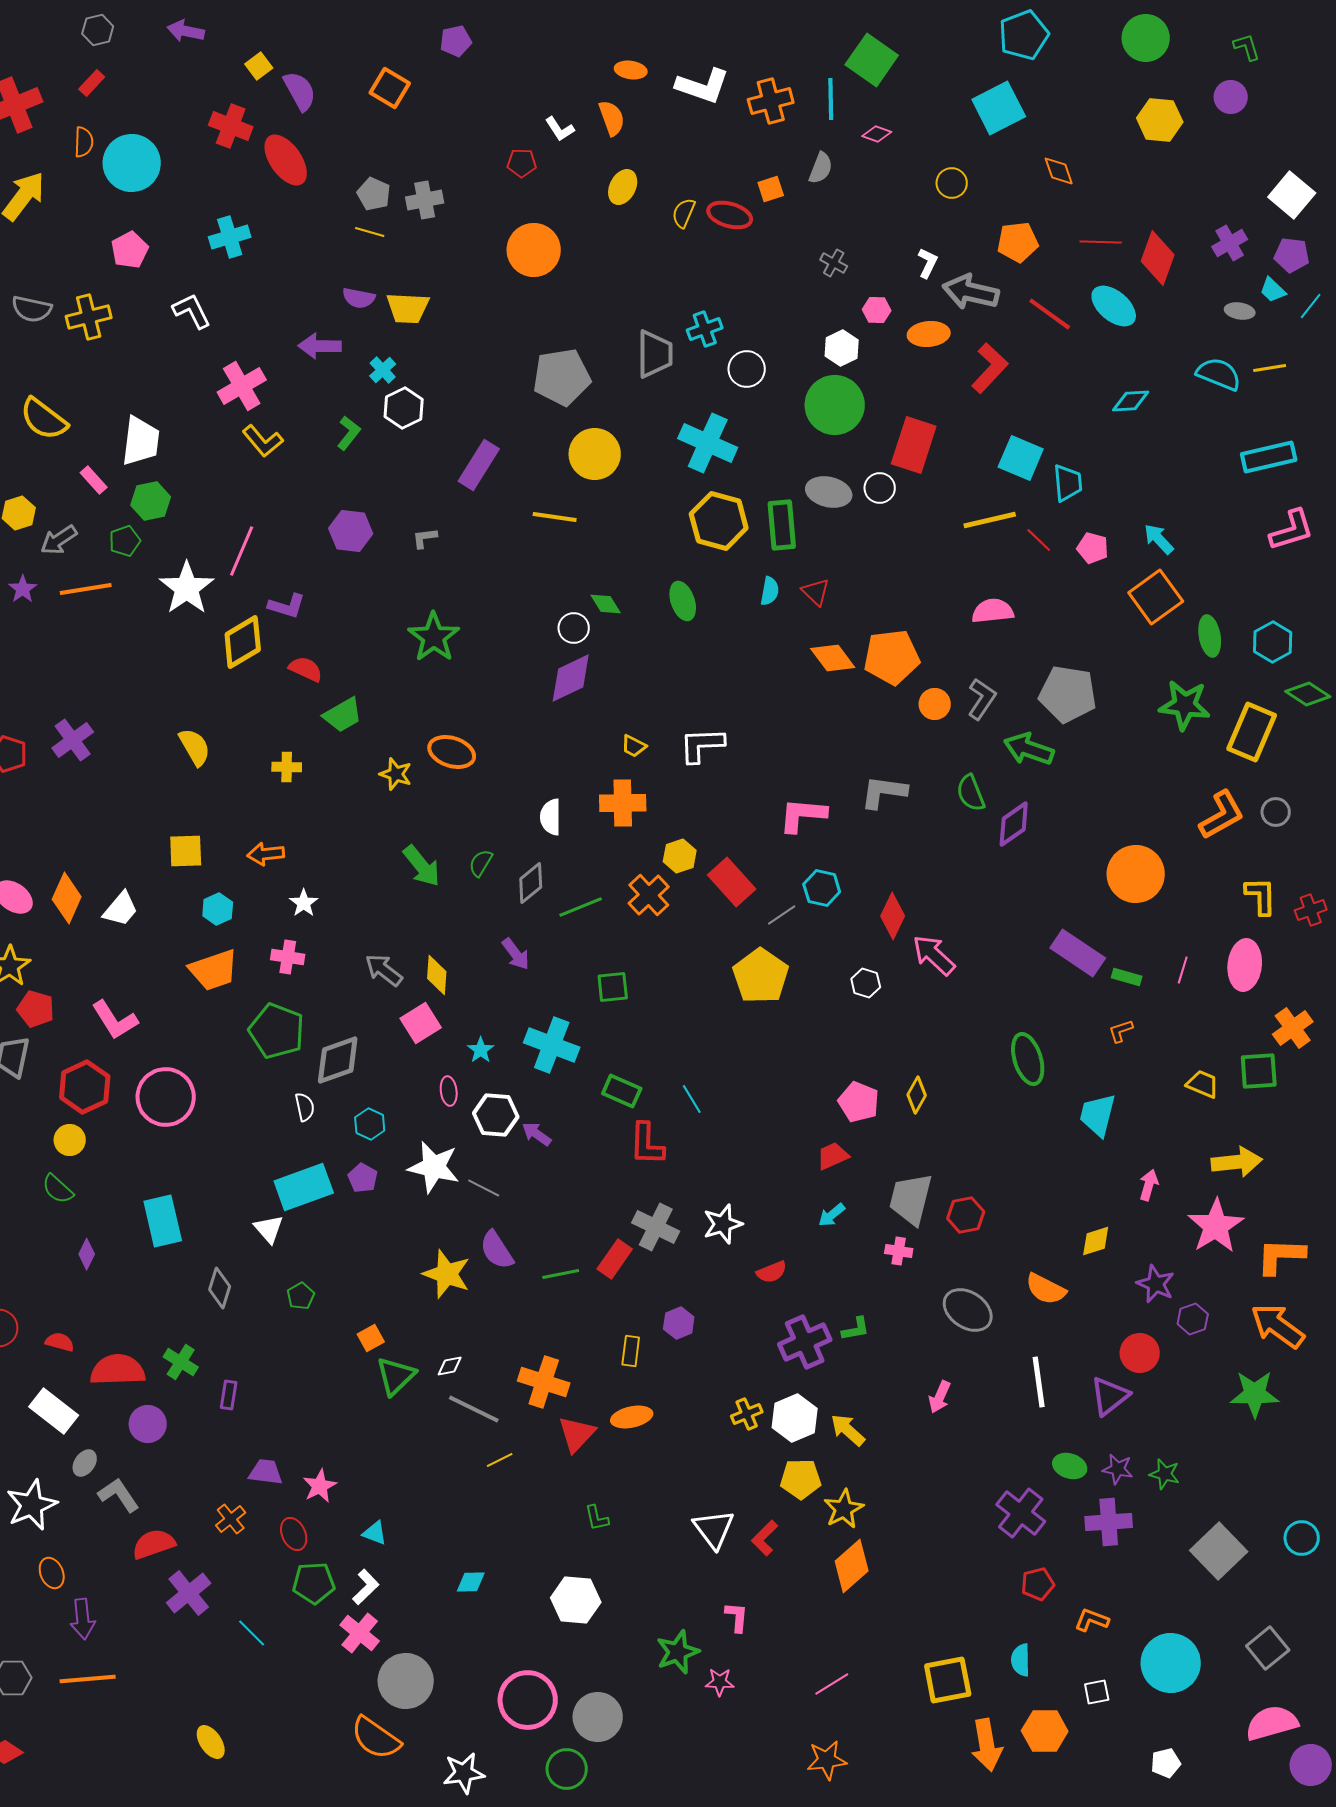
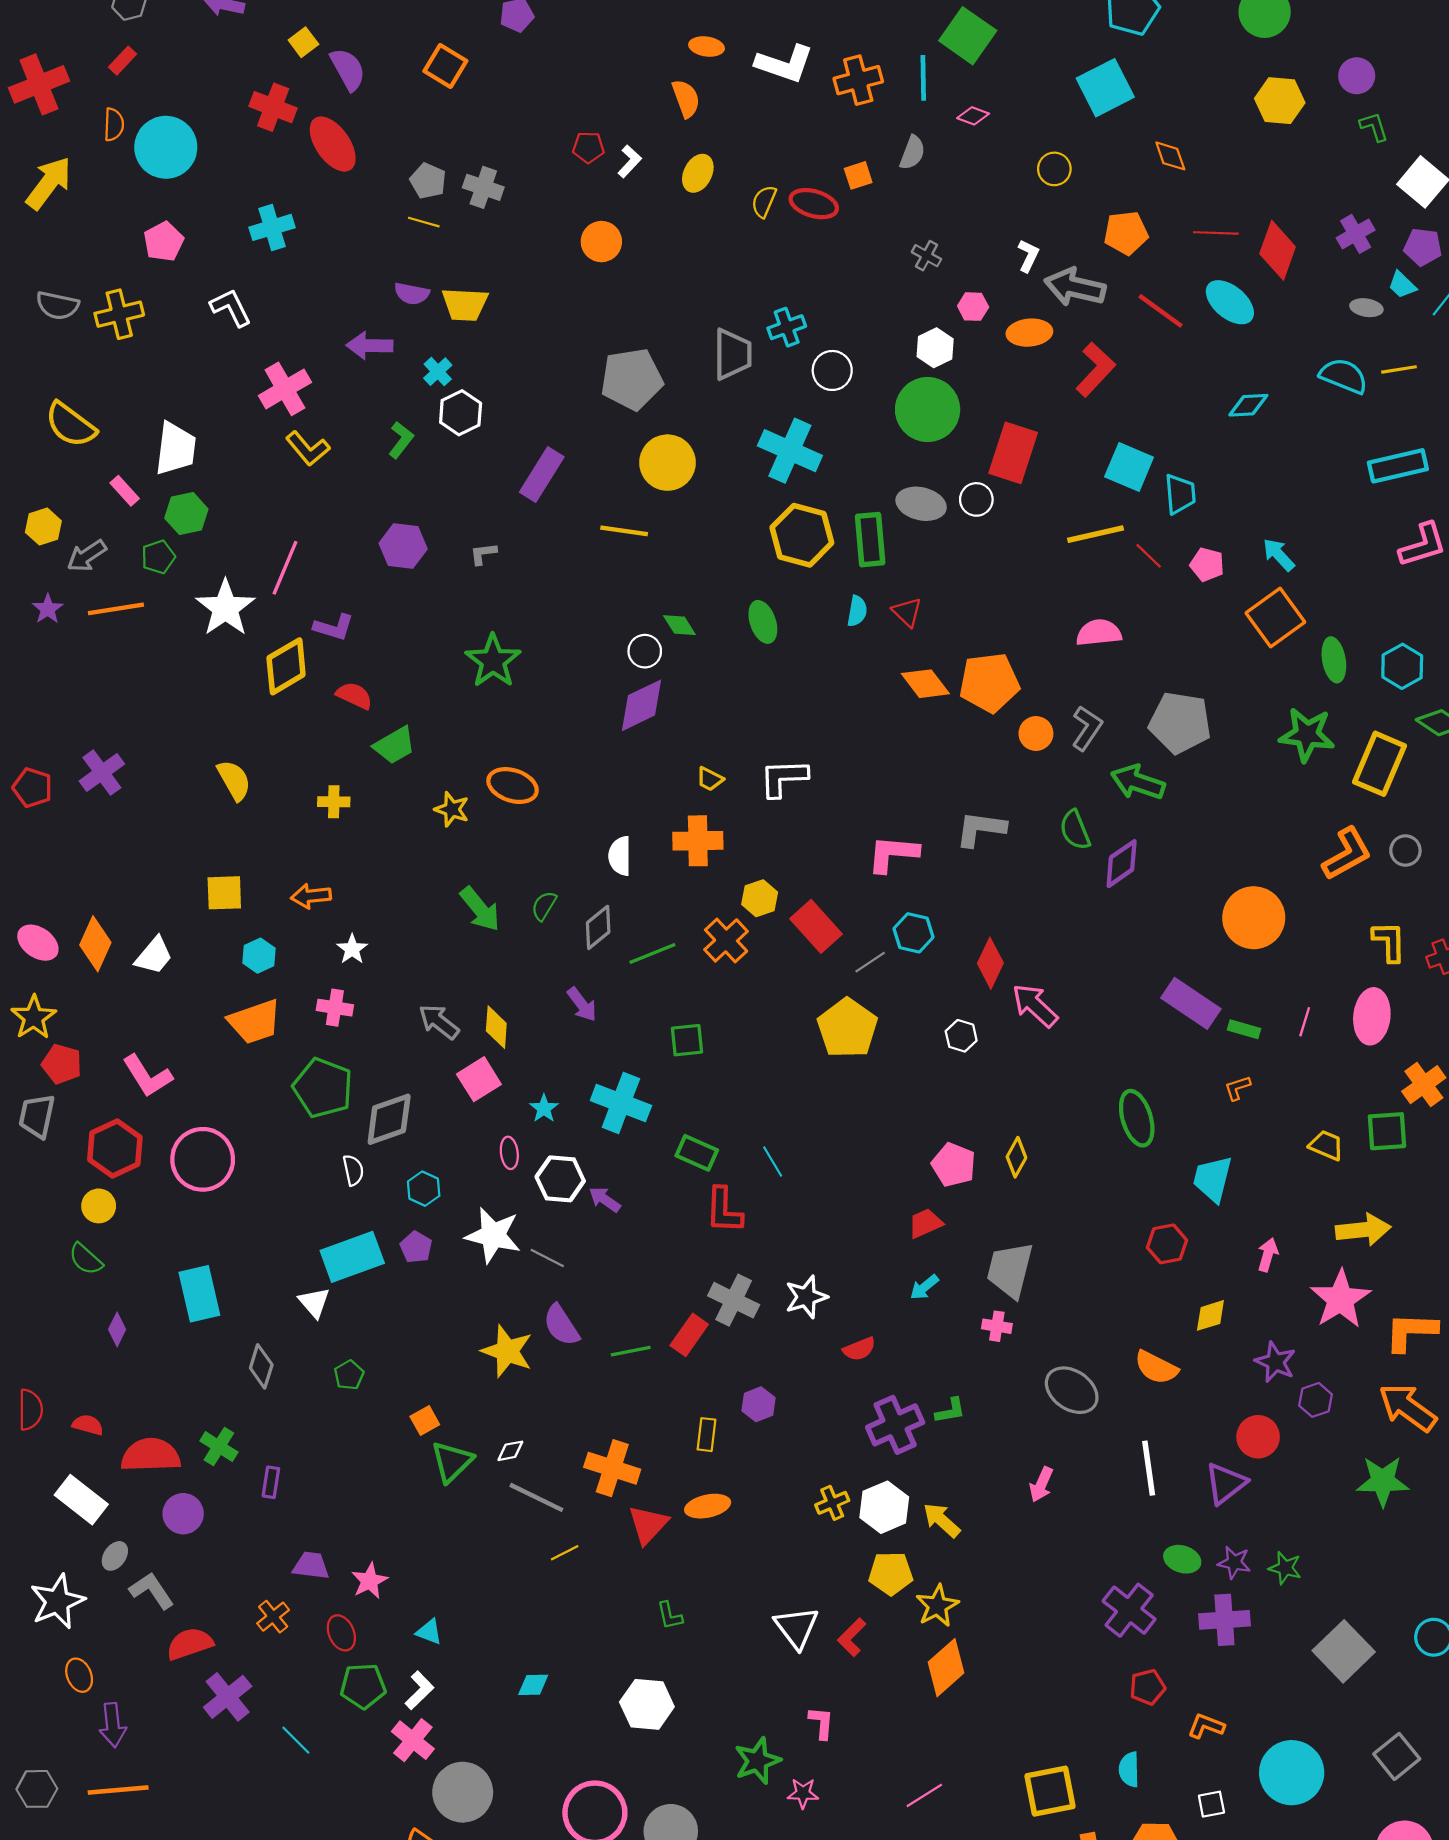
green L-shape: (1247, 47) -> (1374, 127), moved
white L-shape: (560, 129) -> (630, 161), moved, turned -104
gray cross: (425, 200) -> (483, 187), turned 30
orange circle: (534, 250) -> (601, 242), size x0.7
red hexagon: (966, 1215) -> (1167, 1244), moved

